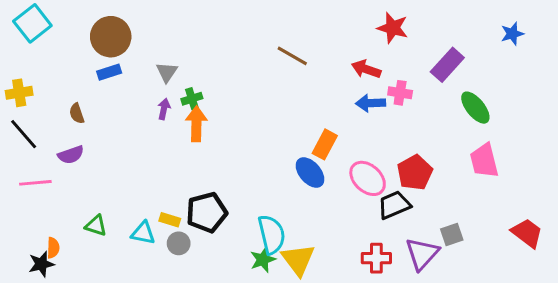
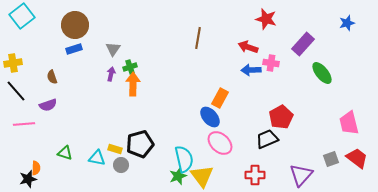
brown line: (292, 56) -> (198, 38), turned 70
pink trapezoid: (484, 161) -> (349, 123), moved
pink ellipse: (368, 178) -> (220, 143), moved
gray square: (452, 235) -> (331, 159), moved
purple triangle: (422, 254) -> (301, 175), moved

